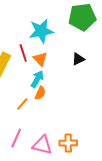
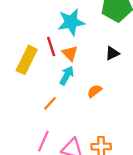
orange semicircle: (40, 93) -> (94, 91), moved, turned -152

